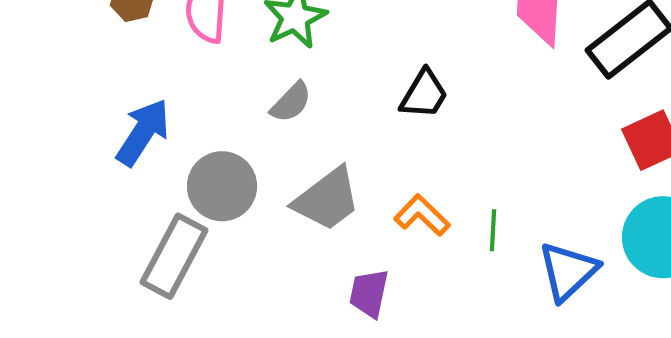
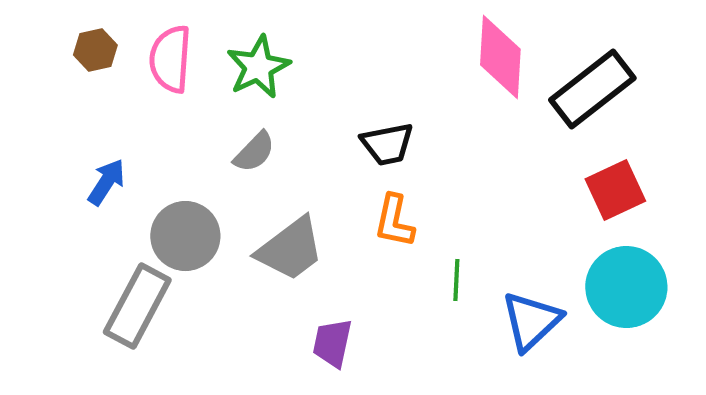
black trapezoid: (424, 94) -> (387, 144), turned 48
blue arrow: (143, 132) -> (106, 182), size x0.7
orange L-shape: (422, 215) -> (394, 221), moved, turned -122

